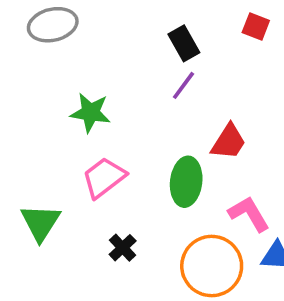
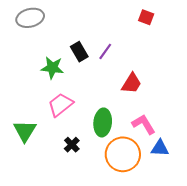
black rectangle: (184, 43) -> (79, 52), moved
green ellipse: (186, 182) -> (103, 122), moved

